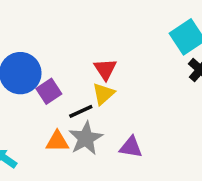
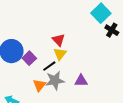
gray star: (86, 138) -> (55, 81), turned 30
orange triangle: (57, 141) -> (39, 85), turned -40

